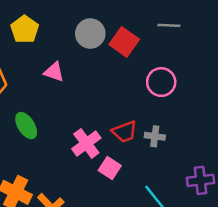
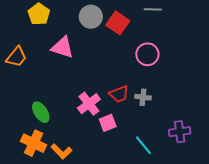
pink triangle: (54, 72) -> (63, 47), size x1.4
green ellipse: (26, 126) -> (41, 112), moved
pink square: (110, 168) -> (108, 123), turned 36

